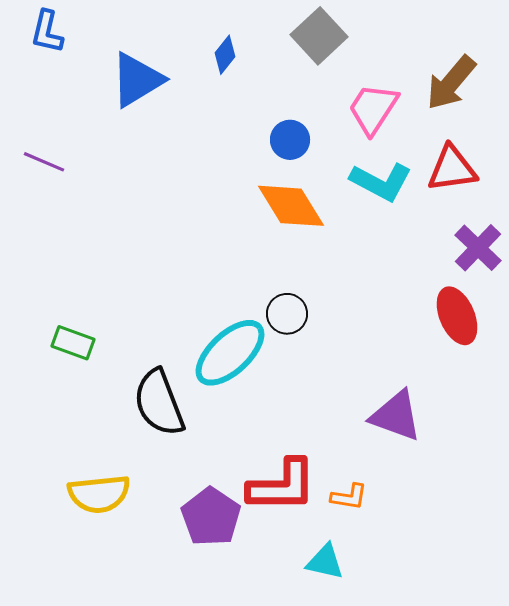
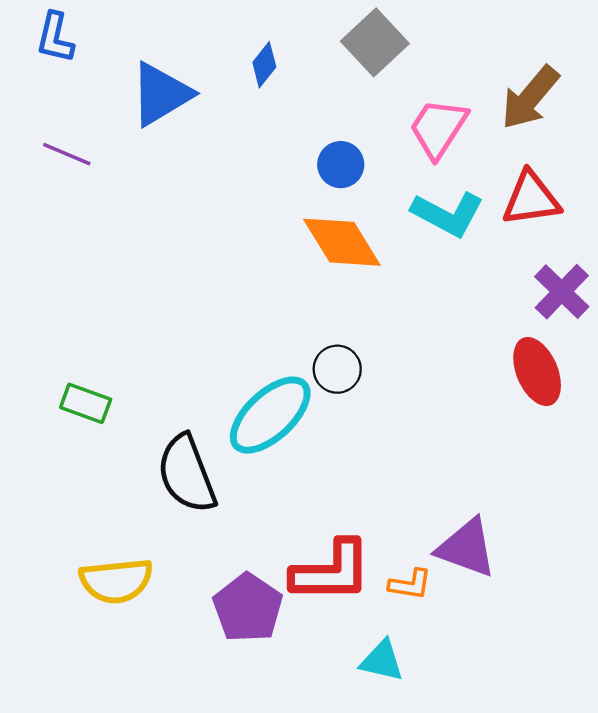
purple line: (44, 162) -> (67, 154), moved
purple triangle: (396, 416) -> (467, 548), moved

